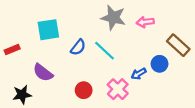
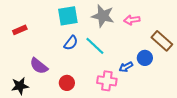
cyan square: (48, 30) -> (68, 16), moved
red rectangle: (12, 50) -> (20, 30), moved
pink cross: (118, 89) -> (107, 81), turned -36
red circle: (84, 90) -> (67, 83), moved

